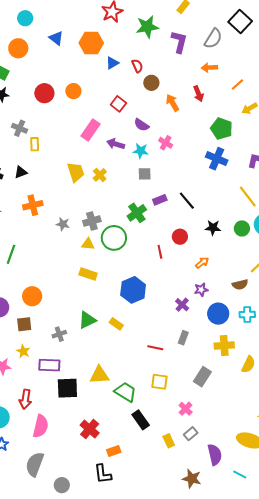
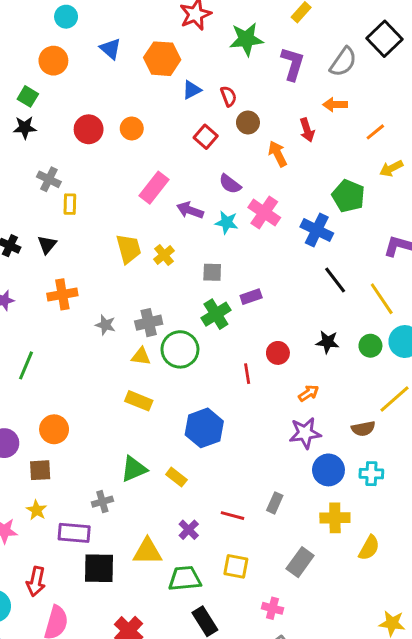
red arrow: (198, 94) -> (307, 130), moved
red square: (118, 104) -> (206, 137), moved
pink cross: (166, 143) -> (264, 212), size x1.5
blue cross: (217, 159) -> (317, 230), moved
black triangle: (21, 172) -> (47, 245), turned -32
gray square: (145, 174) -> (212, 272), moved
black line: (187, 201) -> (335, 280), moved
purple star: (201, 290) -> (305, 433), size x1.5
purple cross: (182, 305) -> (189, 530), moved
gray cross: (59, 334) -> (102, 502), moved
green trapezoid: (125, 392) -> (185, 579), turned -40
pink cross: (186, 409) -> (272, 608), turned -32

